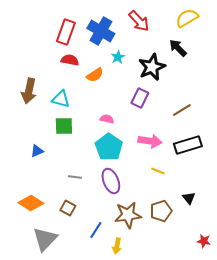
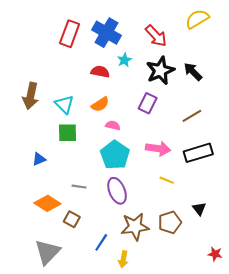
red arrow: (139, 21) -> (156, 36), moved
black arrow: (178, 48) -> (193, 72), moved
red semicircle: (70, 60) -> (100, 72), moved
orange semicircle: (95, 75) -> (100, 104), moved
cyan triangle: (61, 99) -> (64, 104), turned 30
orange diamond: (31, 203) -> (47, 203), moved

